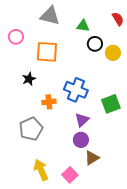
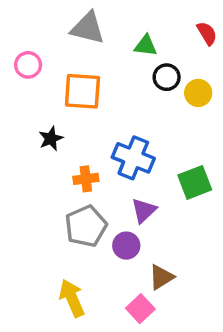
gray pentagon: (31, 129) -> (86, 226), moved
purple circle: (81, 140) -> (126, 246), moved
pink square: (70, 175) -> (140, 309), moved

